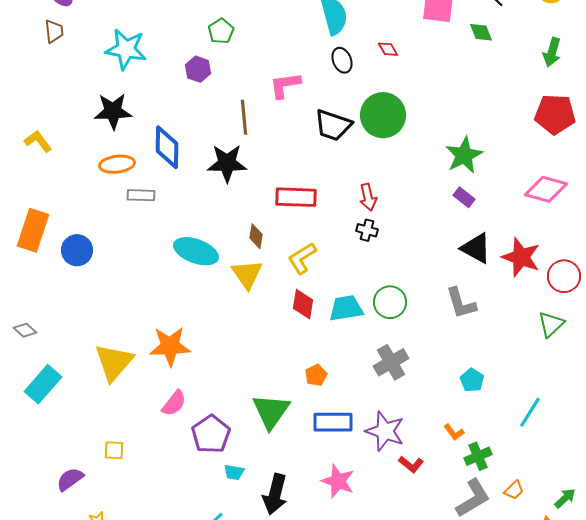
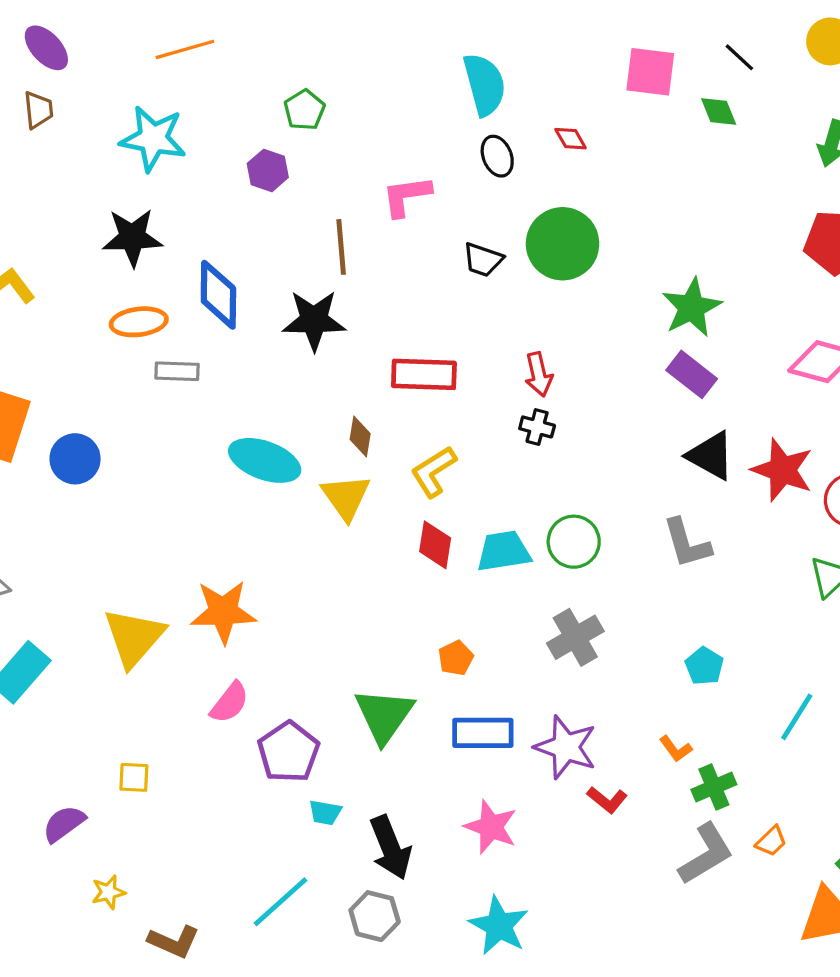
black trapezoid: (333, 125) -> (483, 260), size x0.7
purple rectangle: (464, 197) -> (692, 374), size x1.4
black arrow: (275, 494) -> (390, 848), turned -36

